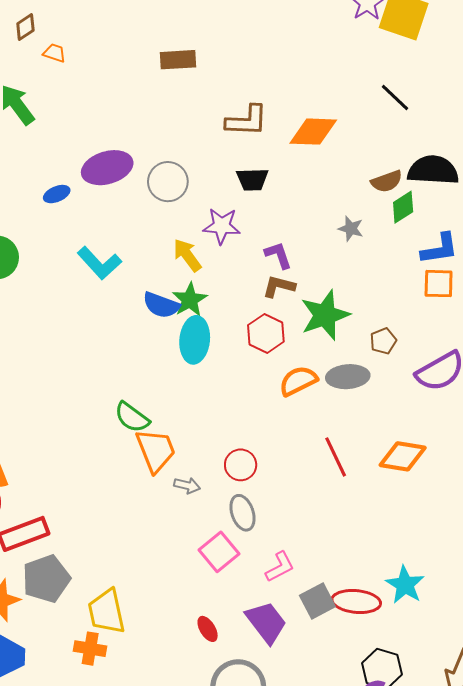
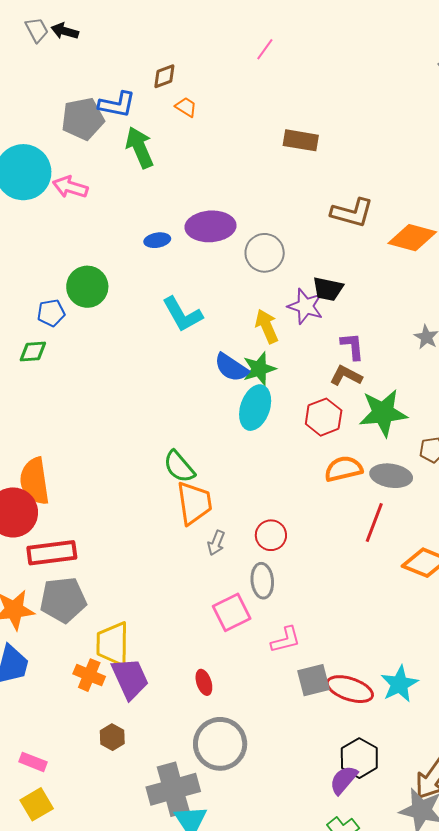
black trapezoid: (252, 179) -> (328, 289), moved
red line: (336, 457) -> (374, 522), moved, turned 33
gray arrow: (187, 485) -> (216, 543), turned 85
purple trapezoid: (266, 622) -> (130, 678), moved

